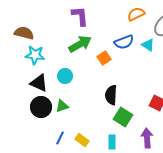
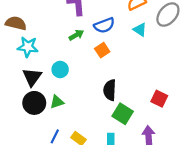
blue semicircle: (124, 42) -> (104, 25), moved
green arrow: (80, 44) -> (76, 35), size x0.6
cyan triangle: (148, 45) -> (140, 30), moved
black triangle: (39, 83) -> (32, 77), turned 42

